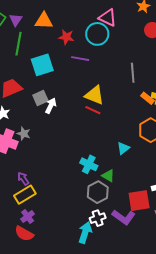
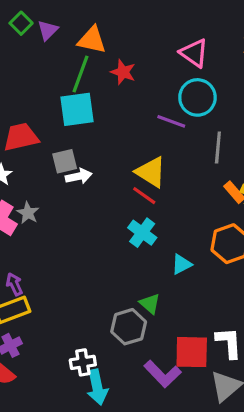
cyan circle: (97, 34) -> (197, 97), moved
green line: (19, 44) -> (80, 74), moved
purple line: (80, 59) -> (171, 121), moved
white arrow: (51, 106) -> (79, 176), turned 42
cyan cross: (89, 164) -> (142, 233), moved
white cross: (98, 218) -> (83, 362), moved
cyan arrow: (85, 233) -> (97, 387), turned 140

